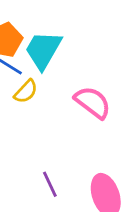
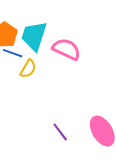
pink semicircle: (93, 102) -> (66, 49), moved

